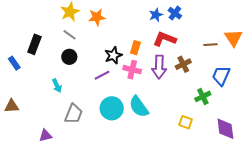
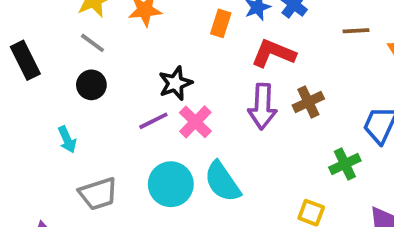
black rectangle: (34, 44) -> (25, 60), turned -48
brown line: (210, 45) -> (356, 31), moved
orange rectangle: (135, 48) -> (221, 23), moved
pink cross: (132, 70) -> (195, 122), moved, turned 30
gray trapezoid: (74, 114) -> (98, 194), turned 50

